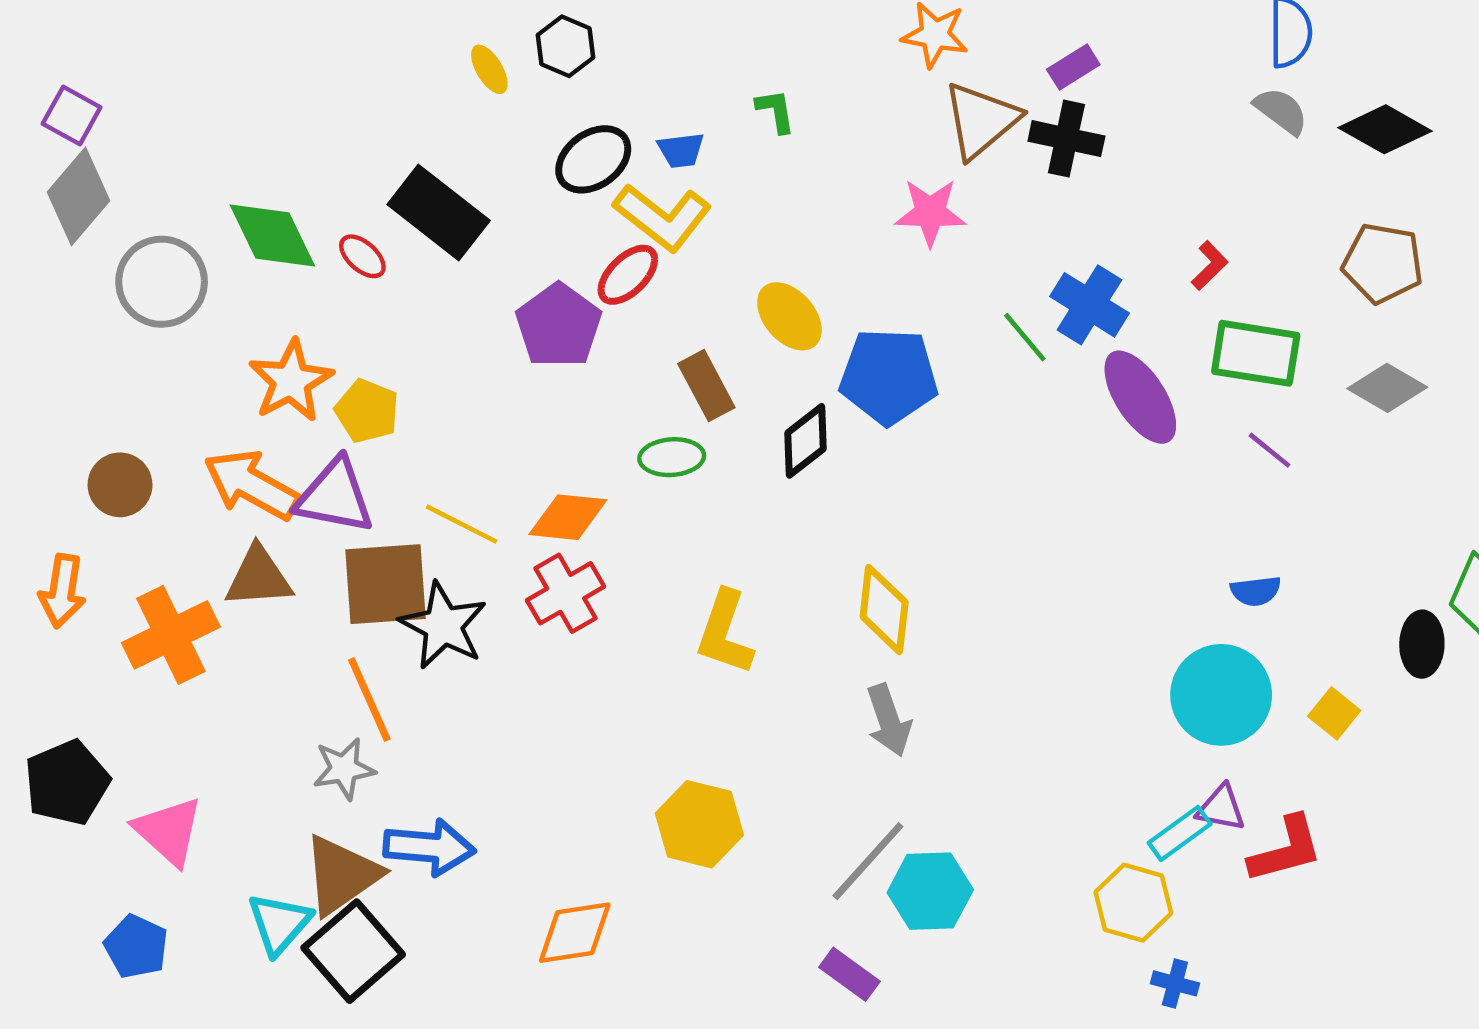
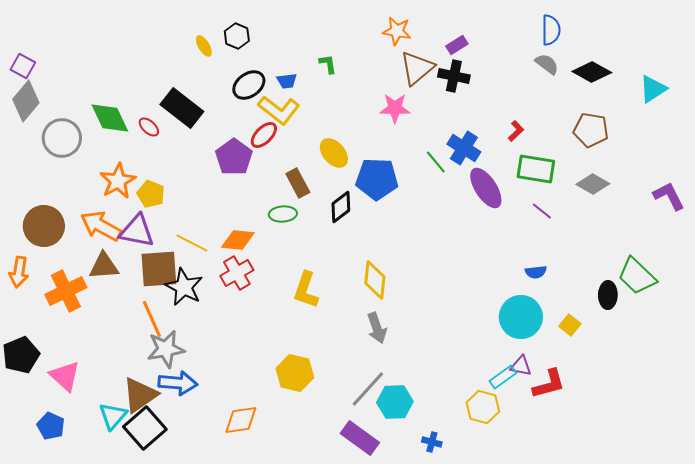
brown circle: (120, 485) -> (44, 226), size x1.5
gray star: (344, 769) -> (166, 349), moved, size x1.4
purple rectangle: (849, 974) -> (360, 438), size x1.5
blue cross: (1175, 983) -> (432, 442), moved

